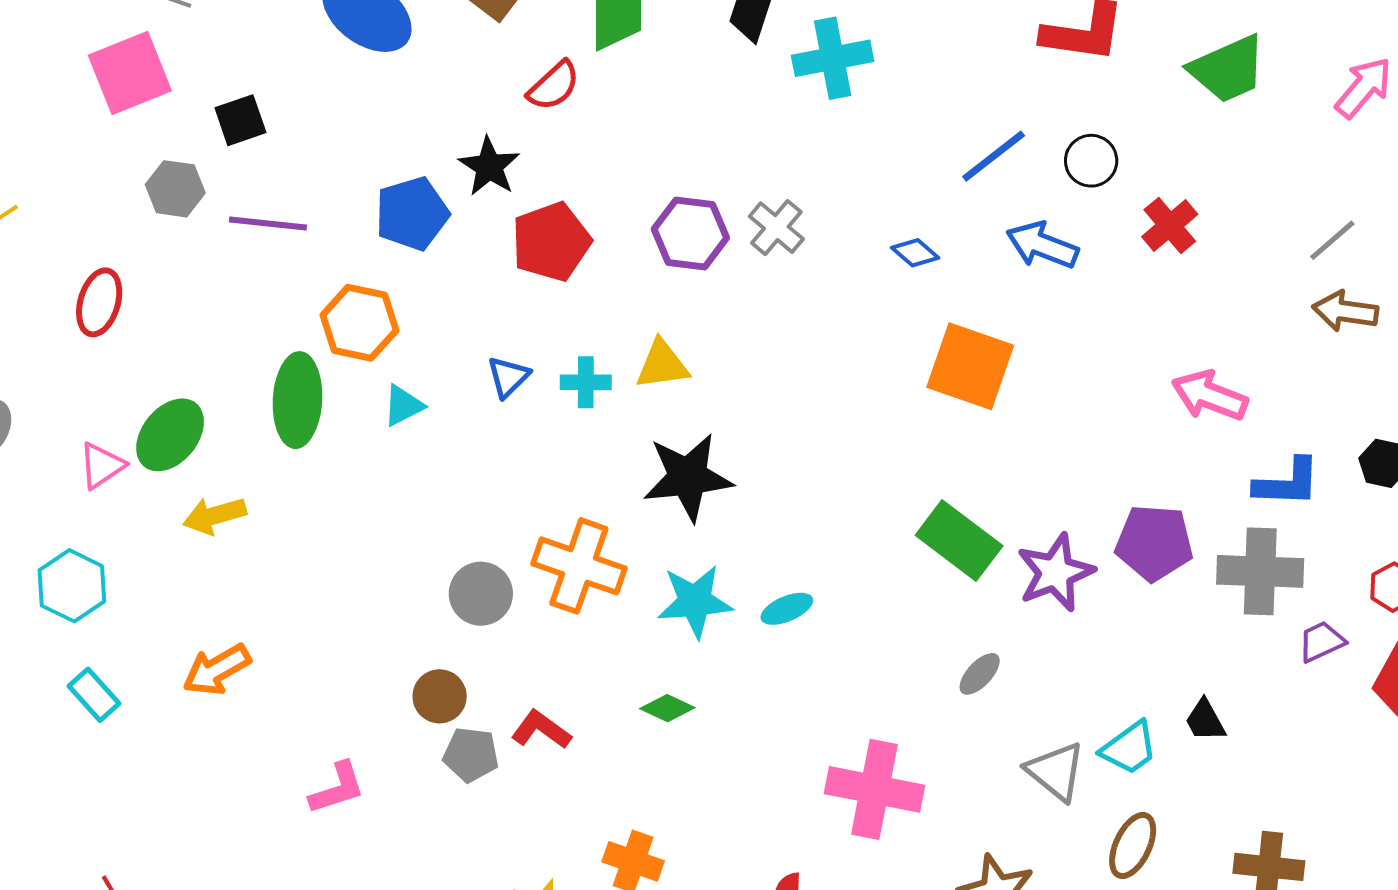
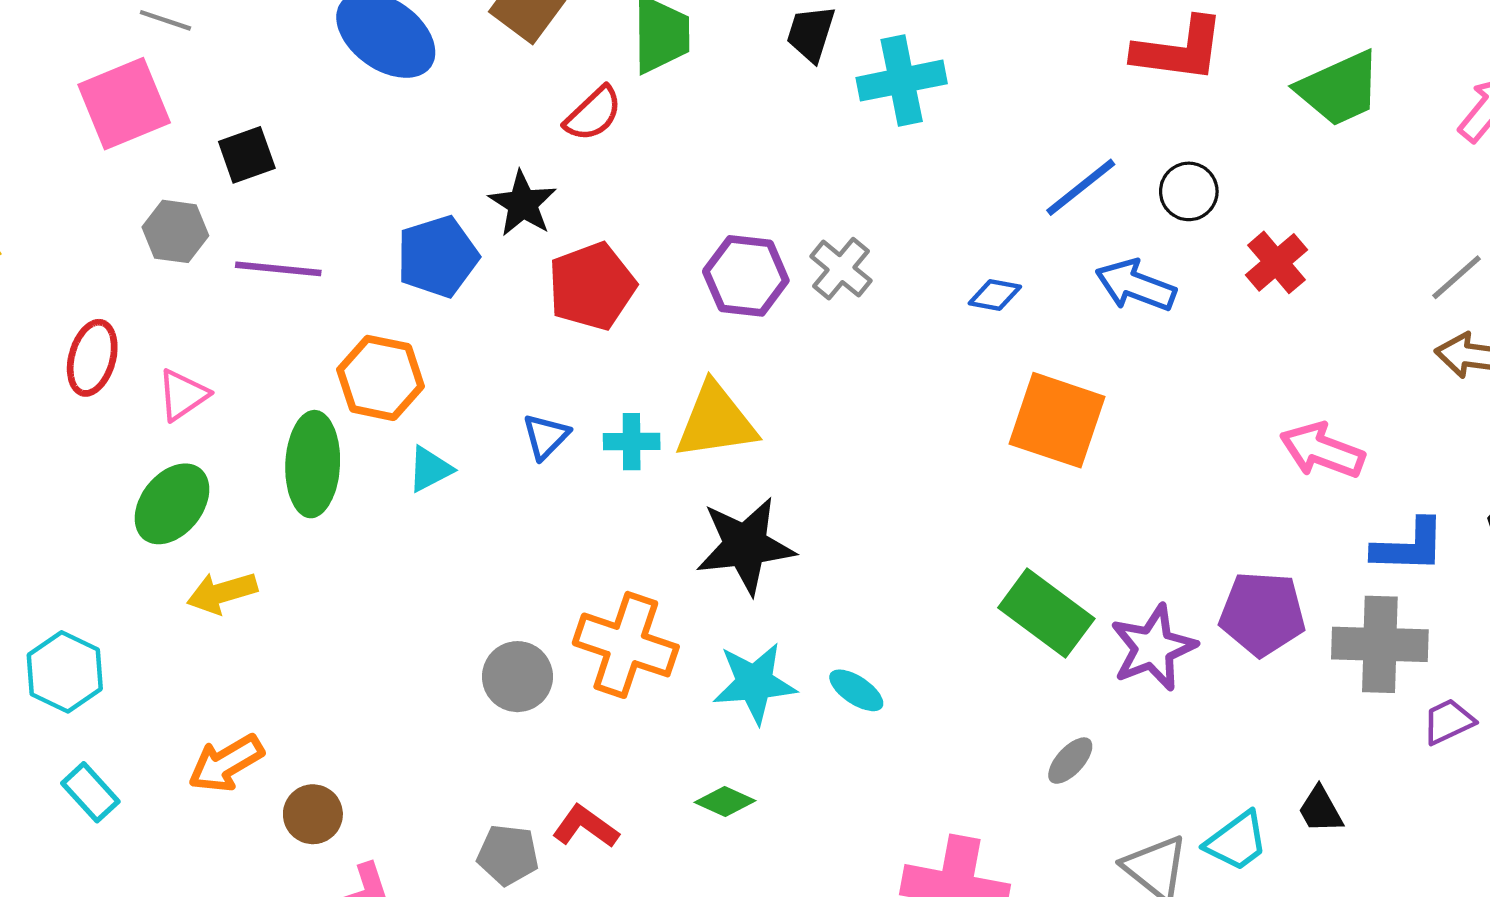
blue diamond: (915, 253) -> (995, 295), turned -30
yellow triangle: (662, 365) -> (716, 421), size x1.4
pink triangle: (102, 466) -> (183, 395), moved
cyan ellipse: (787, 609) -> (856, 690), turned 57
brown circle: (440, 696) -> (313, 814), moved

